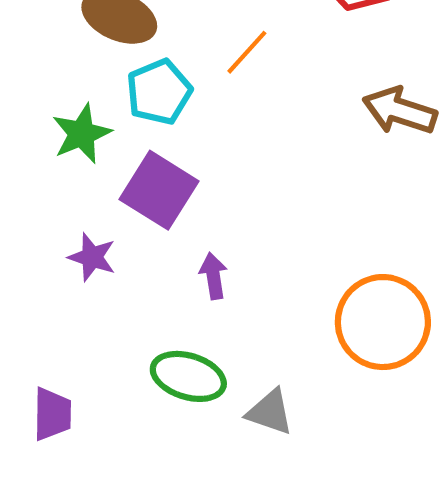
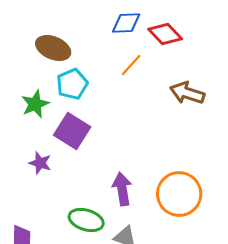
orange line: (247, 52) -> (131, 65), moved
purple arrow: (213, 276) -> (122, 189), moved, size x1.5

